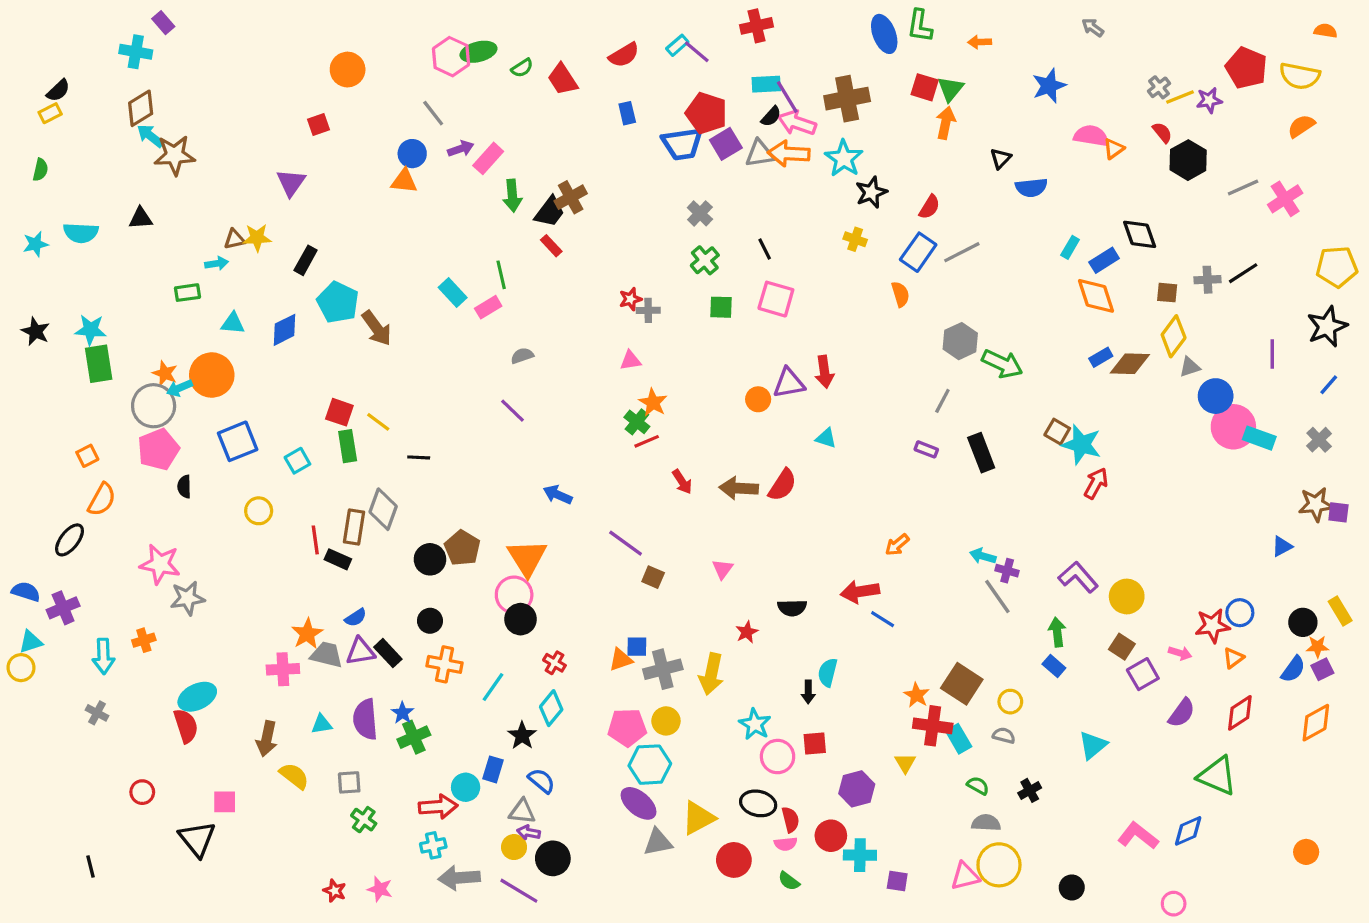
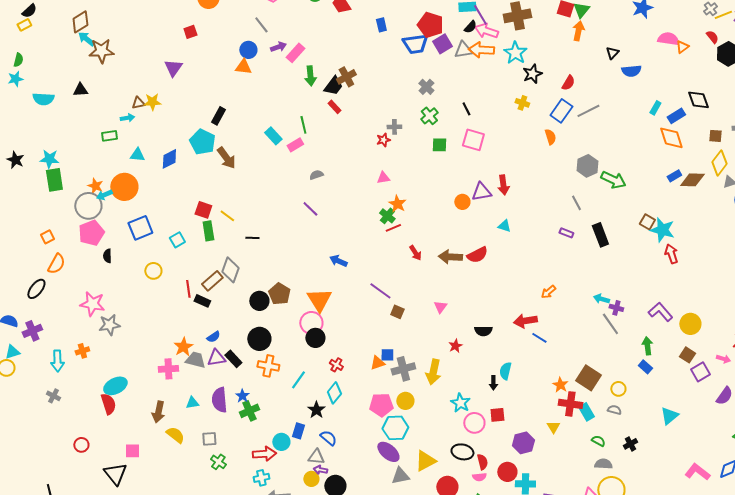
cyan star: (36, 244) -> (15, 79), moved
black rectangle: (306, 260) -> (218, 116), moved
gray cross: (648, 310) -> (394, 127), moved
gray line: (942, 401) -> (576, 203), turned -56
red arrow: (1096, 483) -> (671, 254), turned -48
red semicircle: (782, 485) -> (477, 255), turned 30
brown rectangle: (354, 527) -> (212, 281), turned 40
black circle: (430, 621) -> (259, 339), size x1.5

